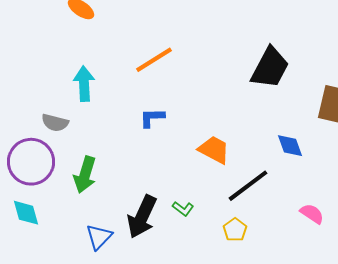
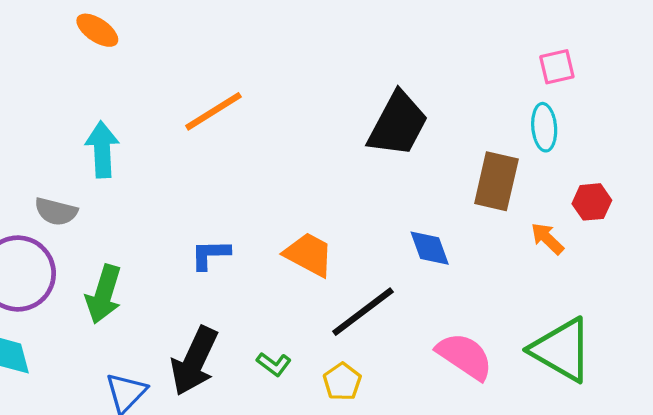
blue L-shape: (152, 118) -> (210, 254), moved
green L-shape: (183, 209) -> (274, 364), moved
pink semicircle: (312, 214) -> (465, 356), size x1.5

